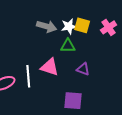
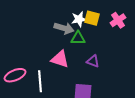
gray arrow: (47, 26) -> (64, 28), moved
white line: (28, 76) -> (40, 81), moved

